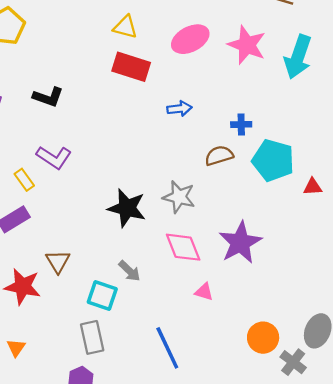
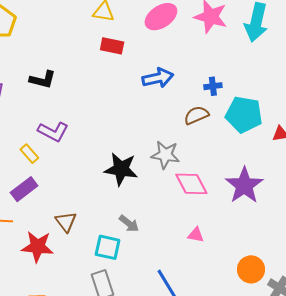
red rectangle: (131, 67) -> (112, 46), size x0.7
blue arrow: (179, 109) -> (158, 78), size x1.4
purple star: (240, 243) -> (244, 185), moved
pink diamond: (183, 247) -> (191, 184), moved

